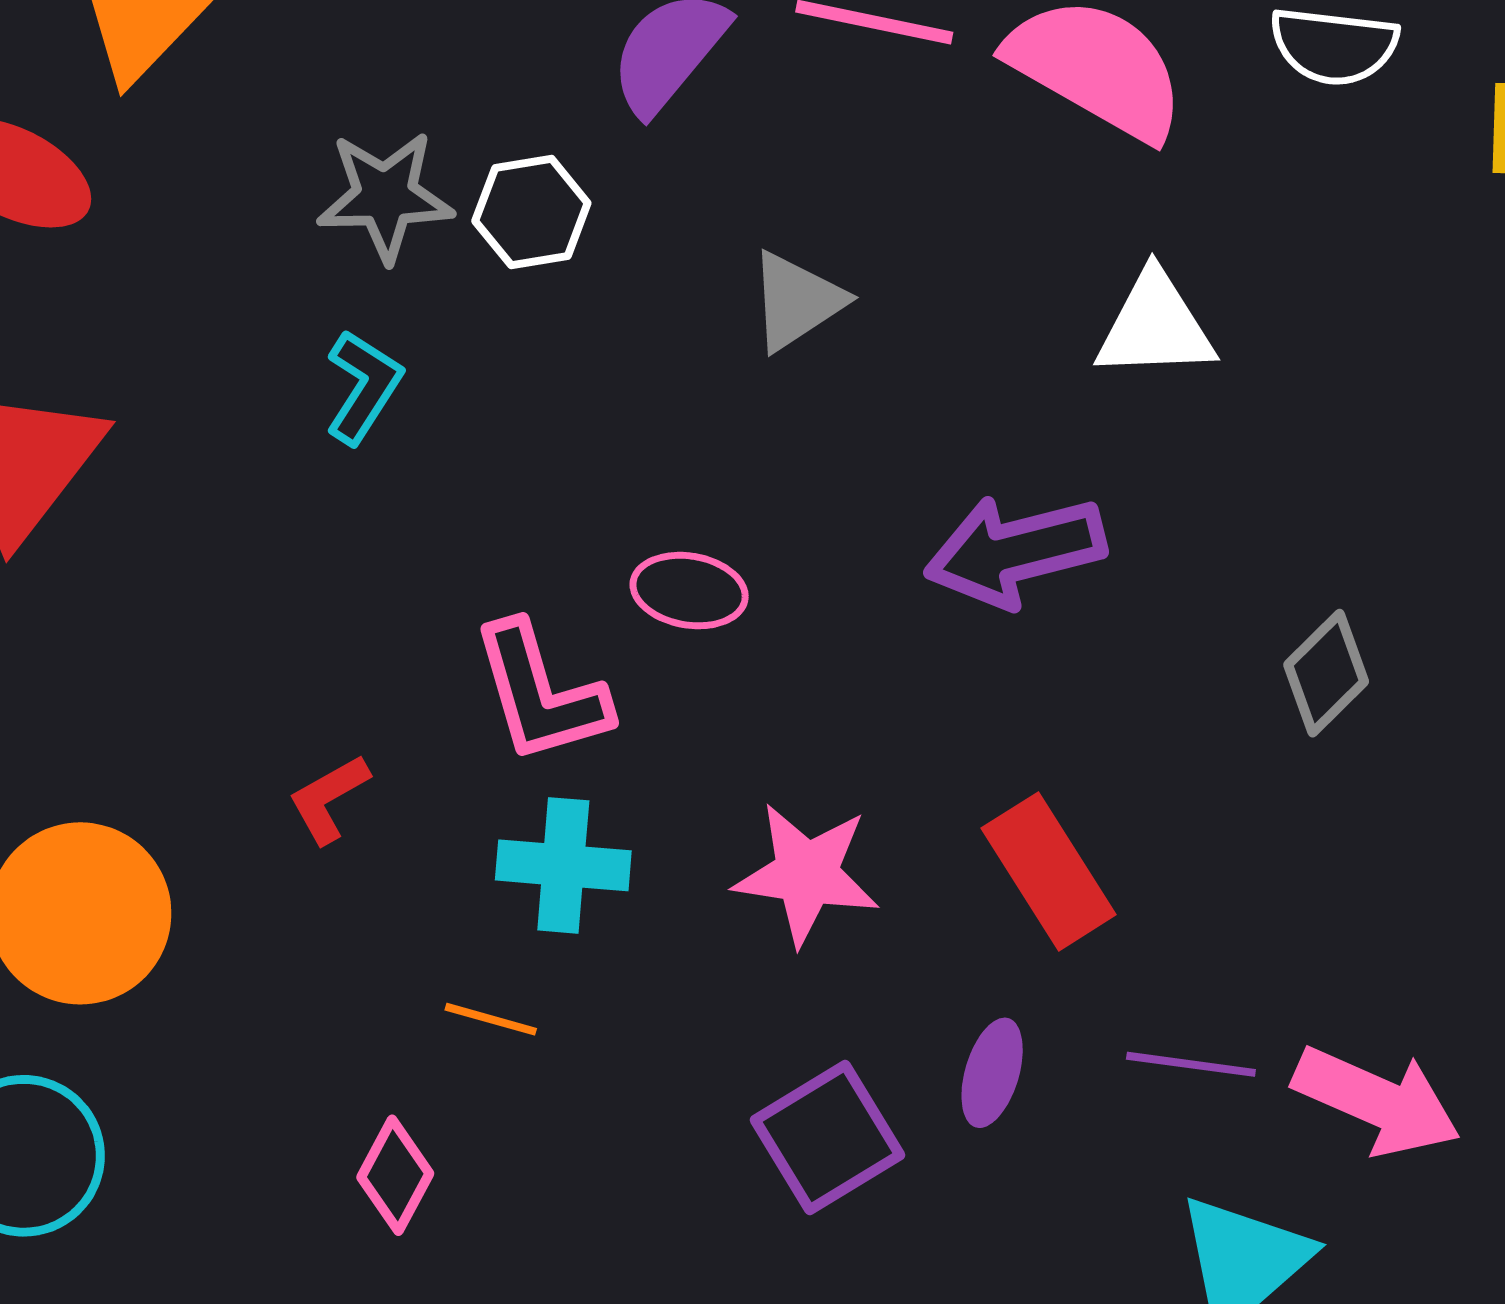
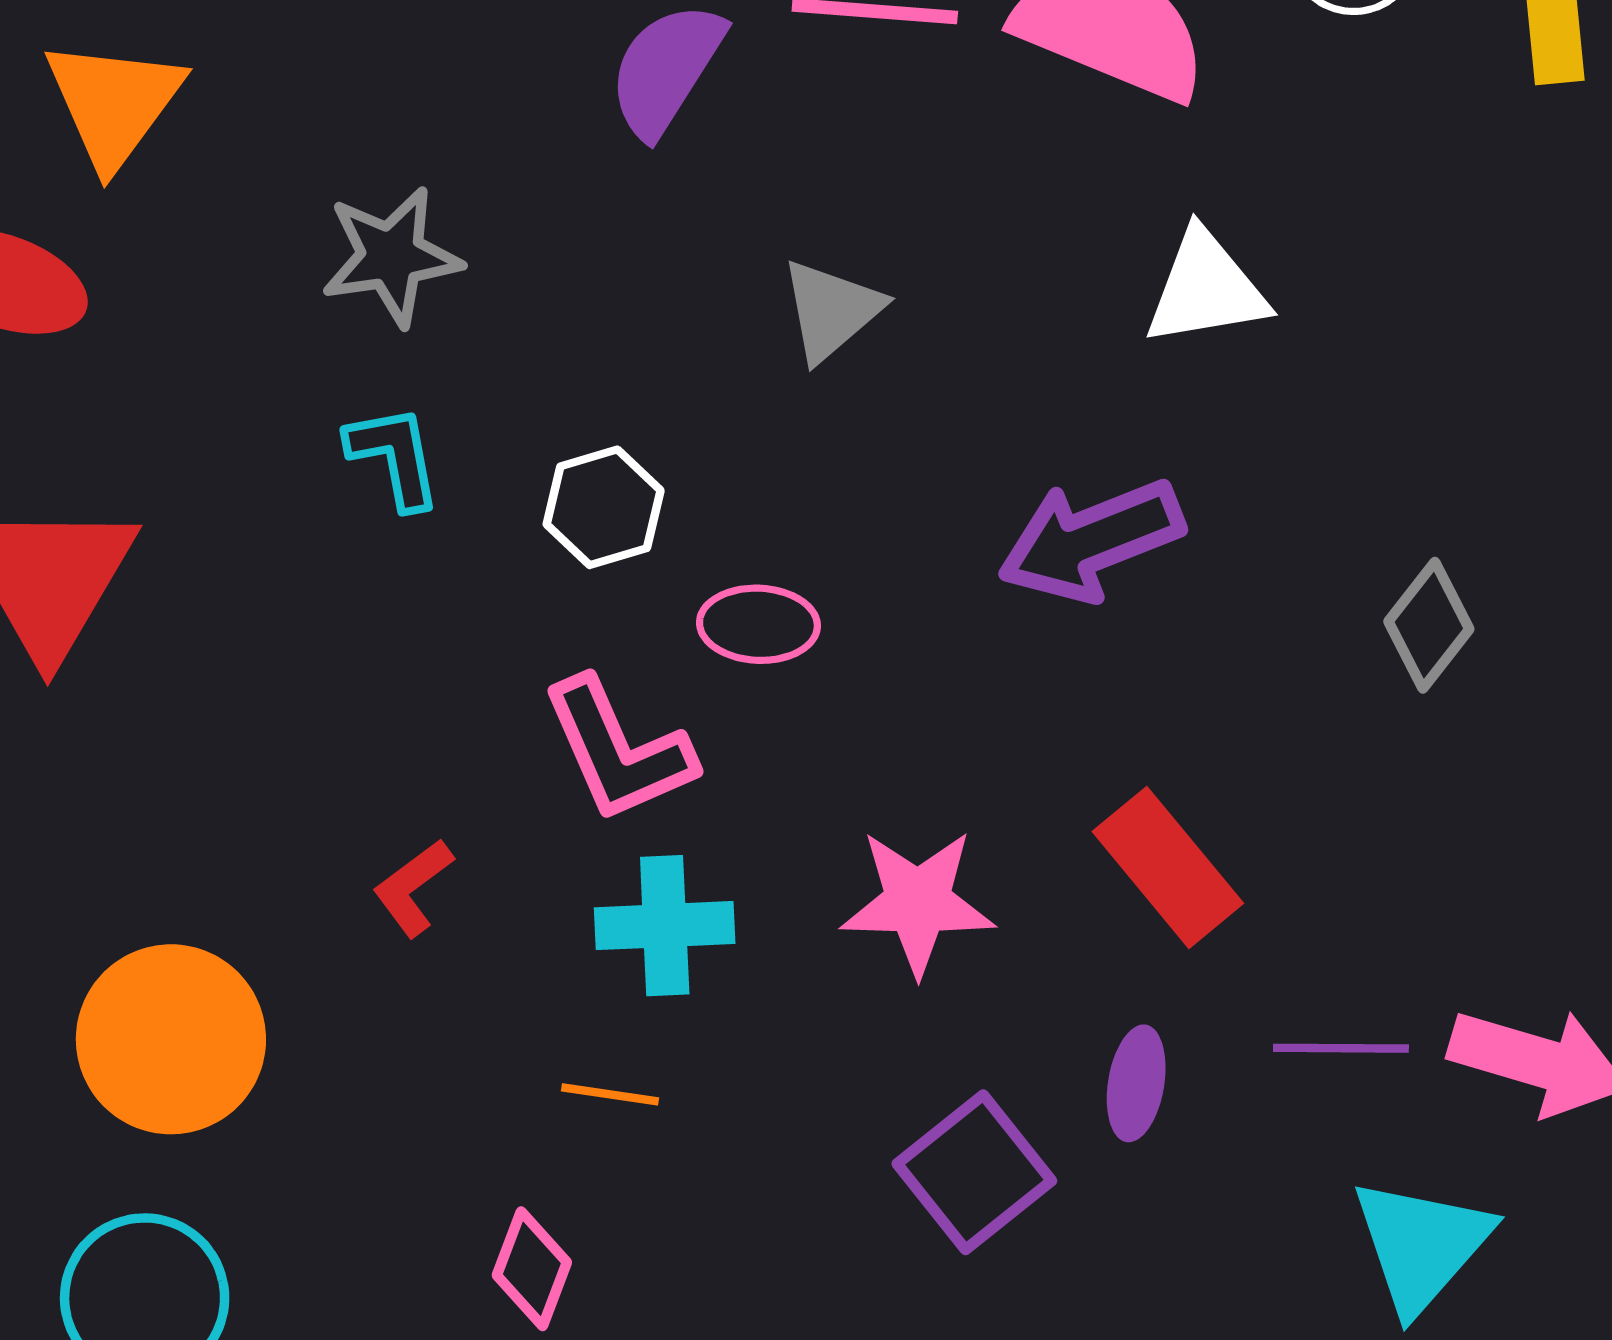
white hexagon: (531, 212) -> (604, 507), moved
cyan L-shape: (363, 387) -> (394, 457), turned -36

